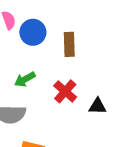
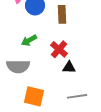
black triangle: (97, 106) -> (69, 67), moved

